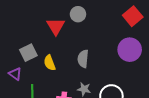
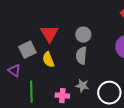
gray circle: (78, 14) -> (83, 35), moved
red triangle: (56, 26) -> (49, 34), moved

